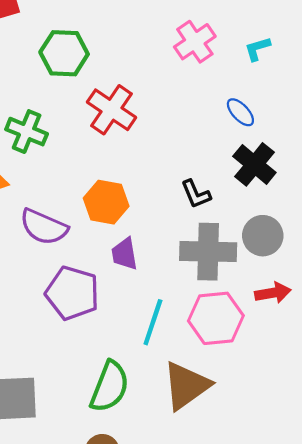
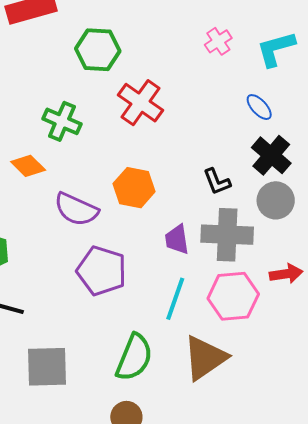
pink cross: (195, 42) -> (218, 41), size x0.7
cyan L-shape: (257, 49) -> (276, 49), size x1.6
gray circle: (263, 236) -> (276, 200), moved
purple trapezoid: (125, 254) -> (177, 239), moved

